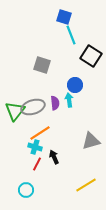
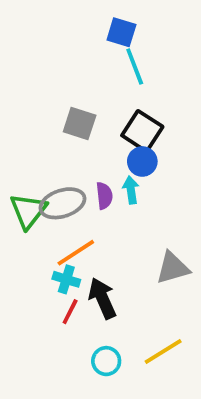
black square: (91, 56) -> (142, 131), moved
black arrow: (54, 157) -> (102, 298), size x1.5
cyan circle: (26, 190) -> (106, 361), moved

